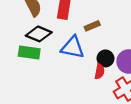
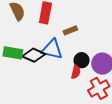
black diamond: (39, 34) -> (34, 55), moved

